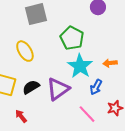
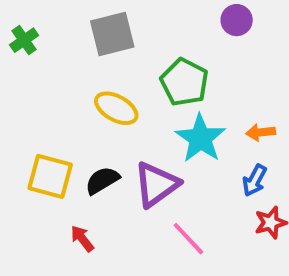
yellow ellipse: (25, 51) -> (116, 108), moved, turned -30
blue arrow: (96, 87) -> (255, 180), moved
pink line: (87, 114) -> (188, 239), moved

